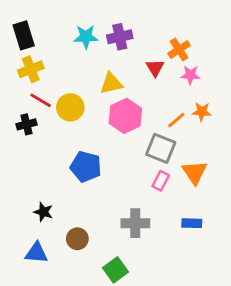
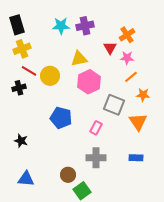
pink star: (190, 75) -> (127, 58), moved
orange star: (202, 112) -> (143, 95), moved
orange line: (176, 120) -> (131, 77), moved
pink rectangle: (161, 181) -> (96, 128), moved
black star: (43, 212) -> (21, 141), moved
brown circle: (77, 239) -> (68, 175), moved

